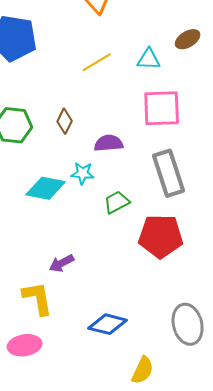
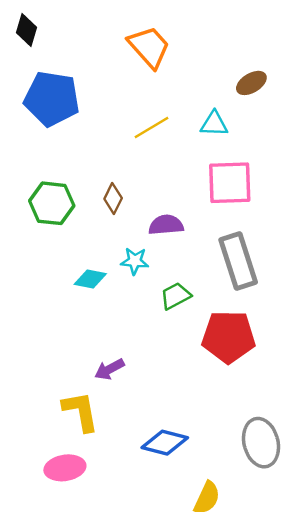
brown ellipse: (188, 39) -> (251, 83), moved
cyan diamond: (46, 188) -> (90, 279), size x0.7

